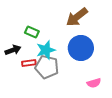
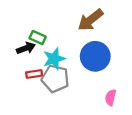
black arrow: (13, 50) -> (26, 48), moved
pink semicircle: (94, 83) -> (111, 97), turned 120

